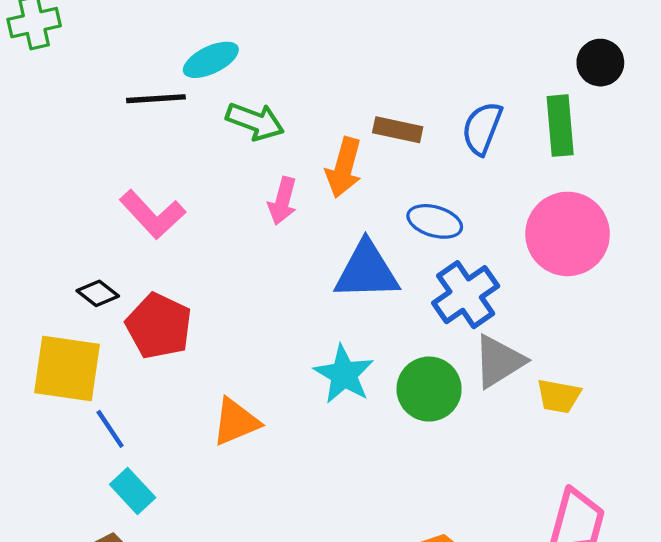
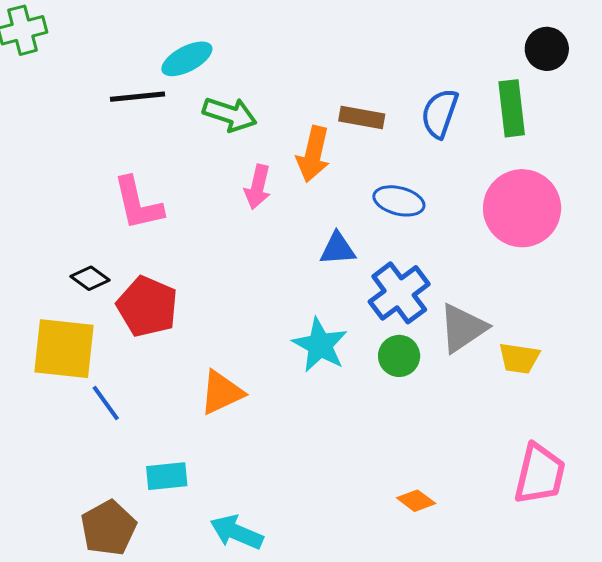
pink L-shape: (152, 214) -> (138, 204), turned 32
blue triangle: (367, 271) -> (338, 249), size x0.6
blue cross: (466, 295) -> (399, 293), moved
green circle: (429, 389) -> (399, 356), size x0.7
cyan rectangle: (133, 491) -> (167, 476), moved, turned -51

